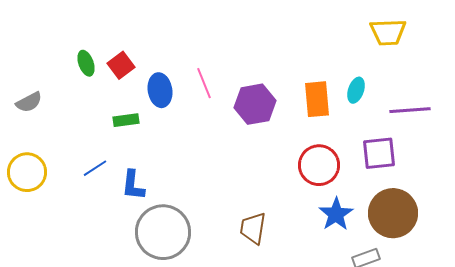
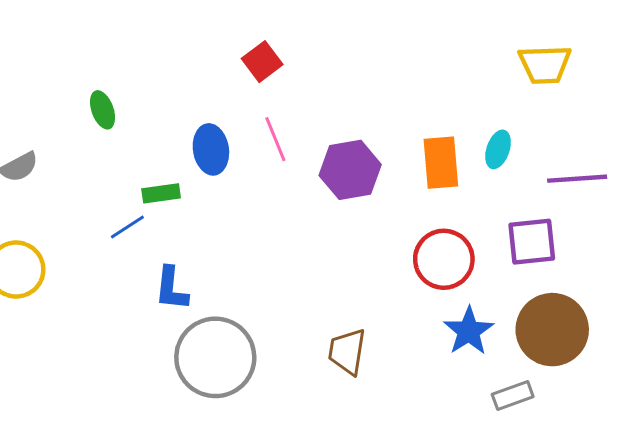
red square: (121, 65) -> (262, 62), moved
blue line: (95, 168) -> (127, 227), moved

